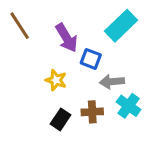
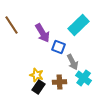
yellow star: (56, 80) -> (37, 75), moved
gray arrow: (112, 82) -> (73, 62), turned -112

